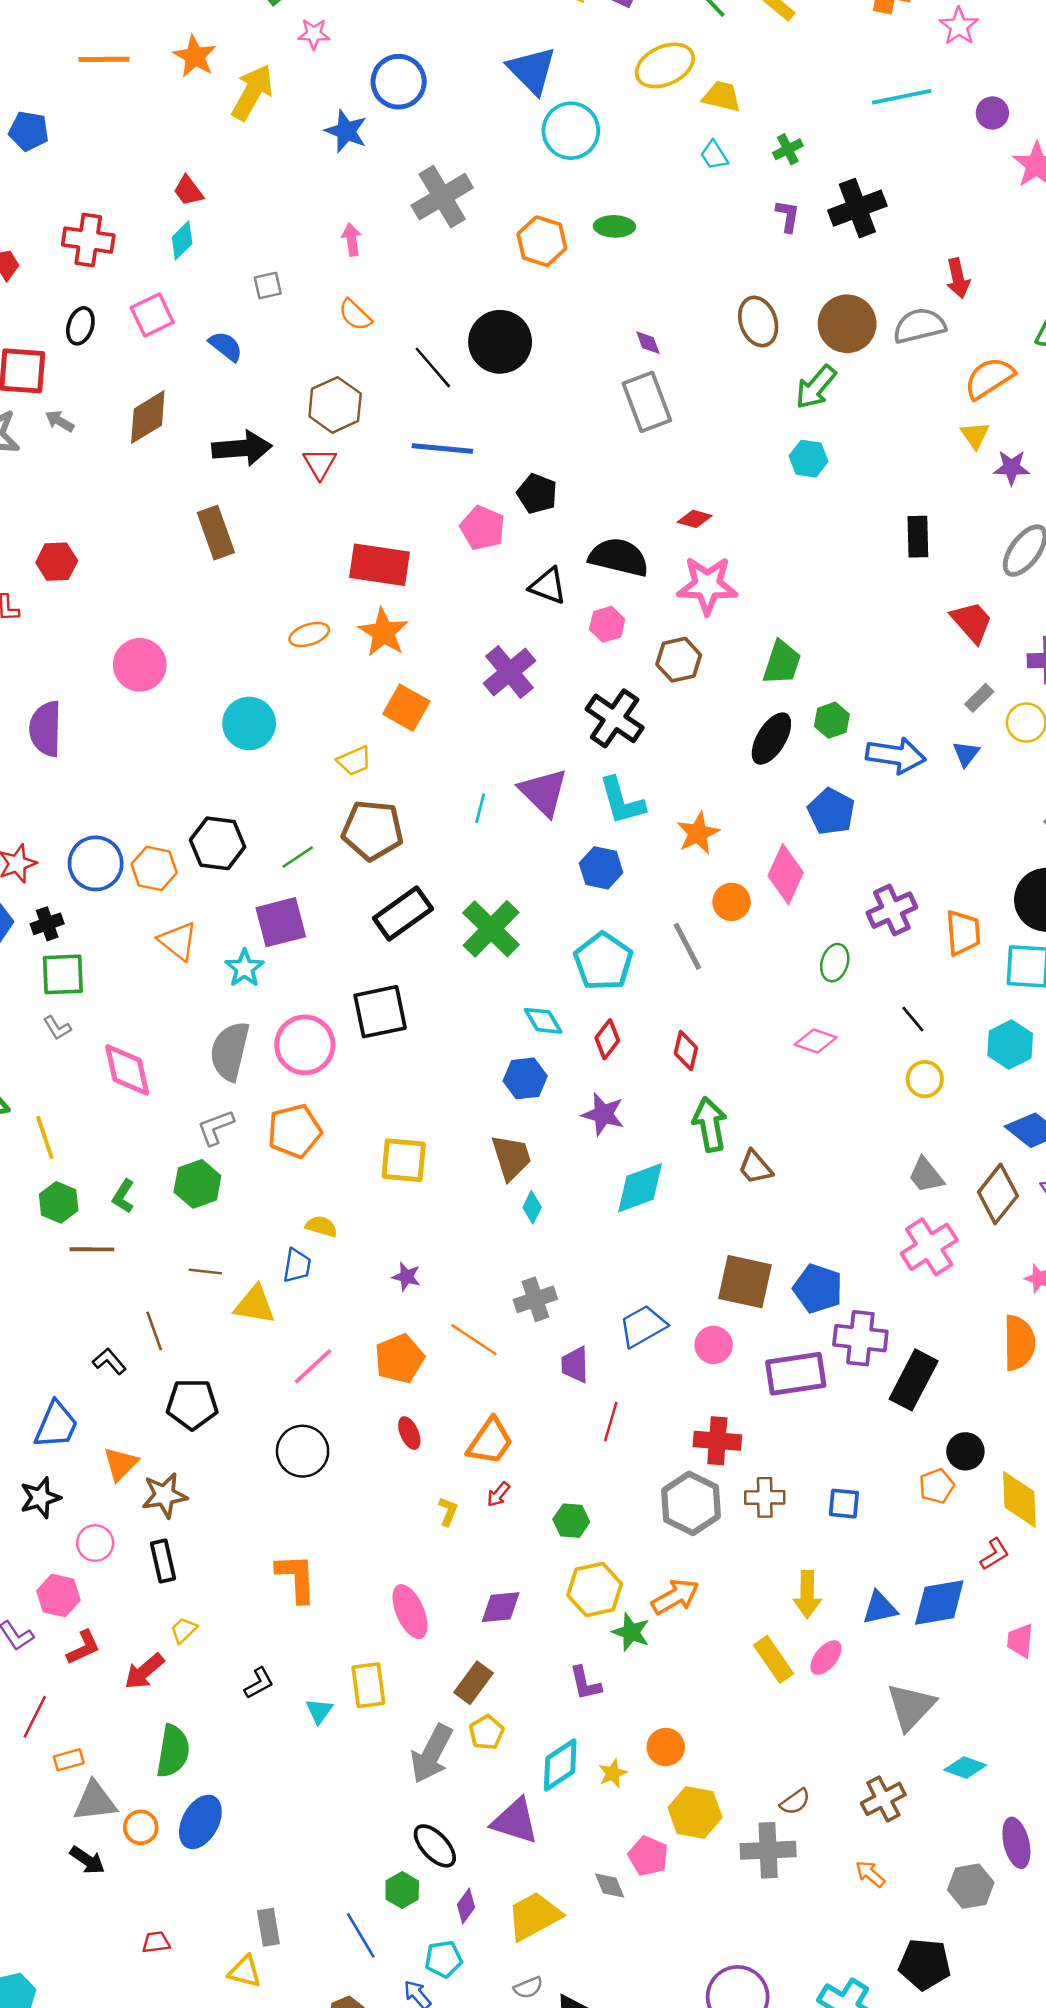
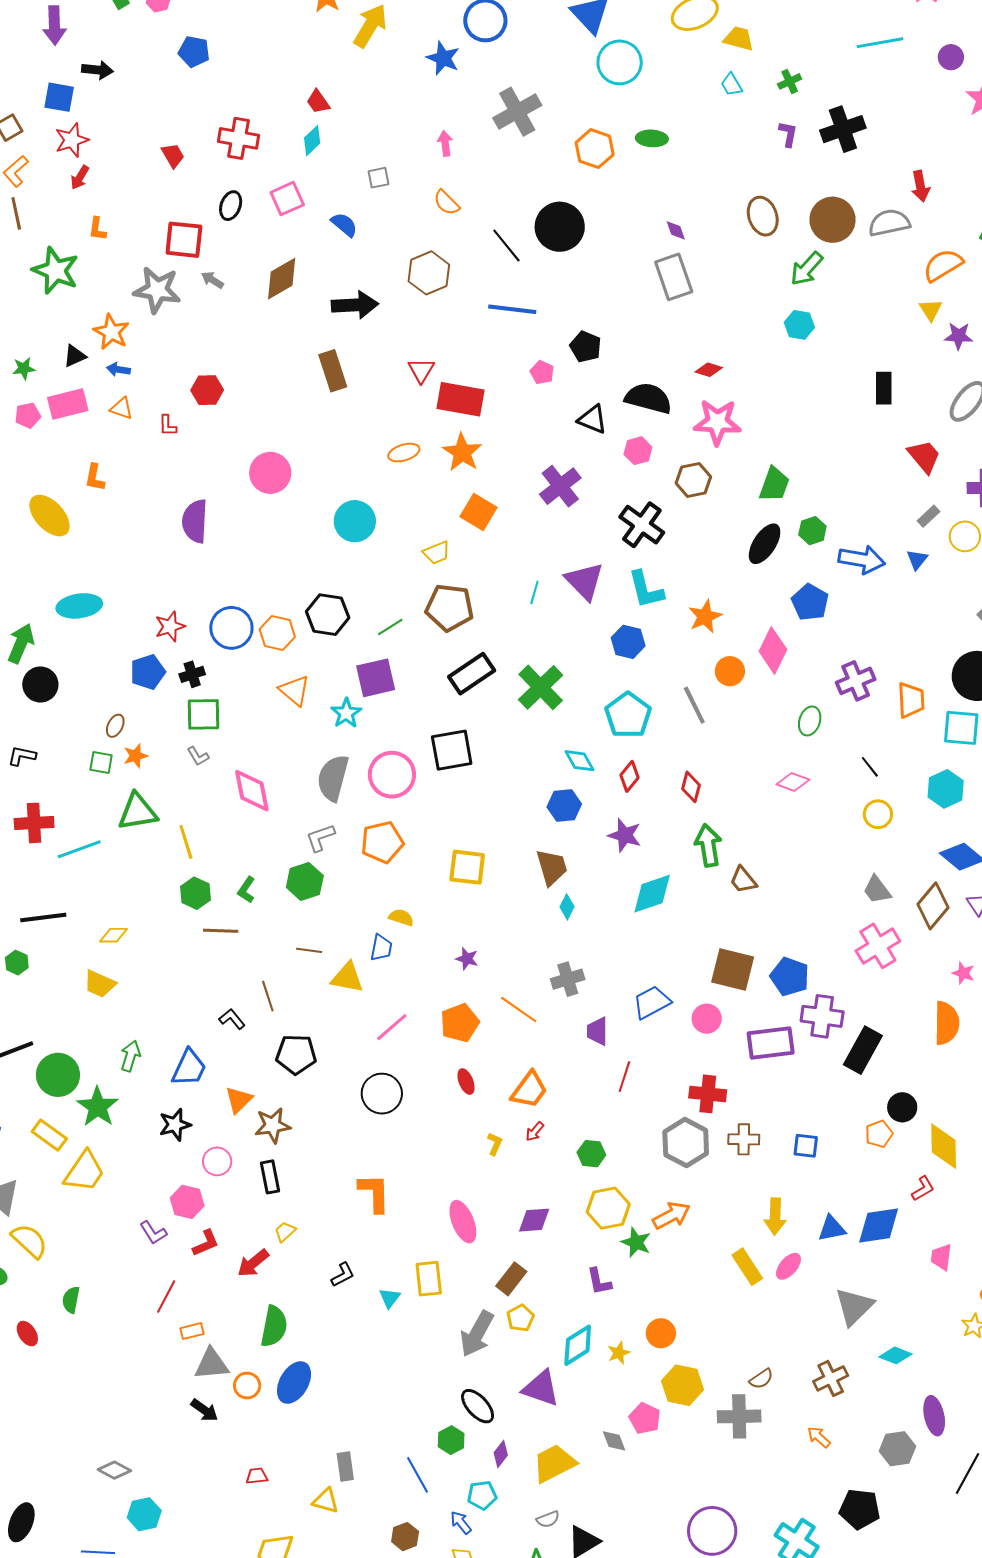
red triangle: (320, 464) -> (421, 370), moved
pink pentagon: (483, 528) -> (542, 372), size x0.7

